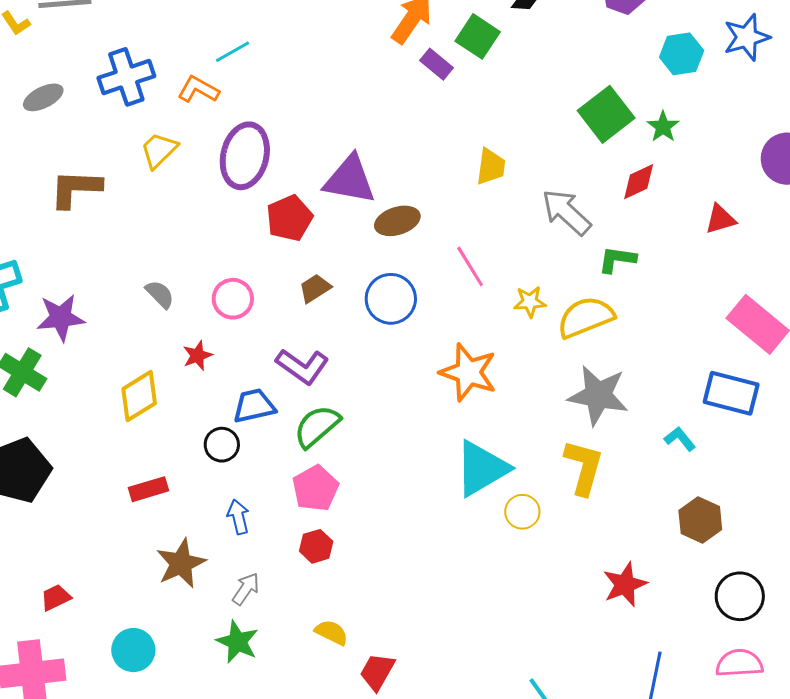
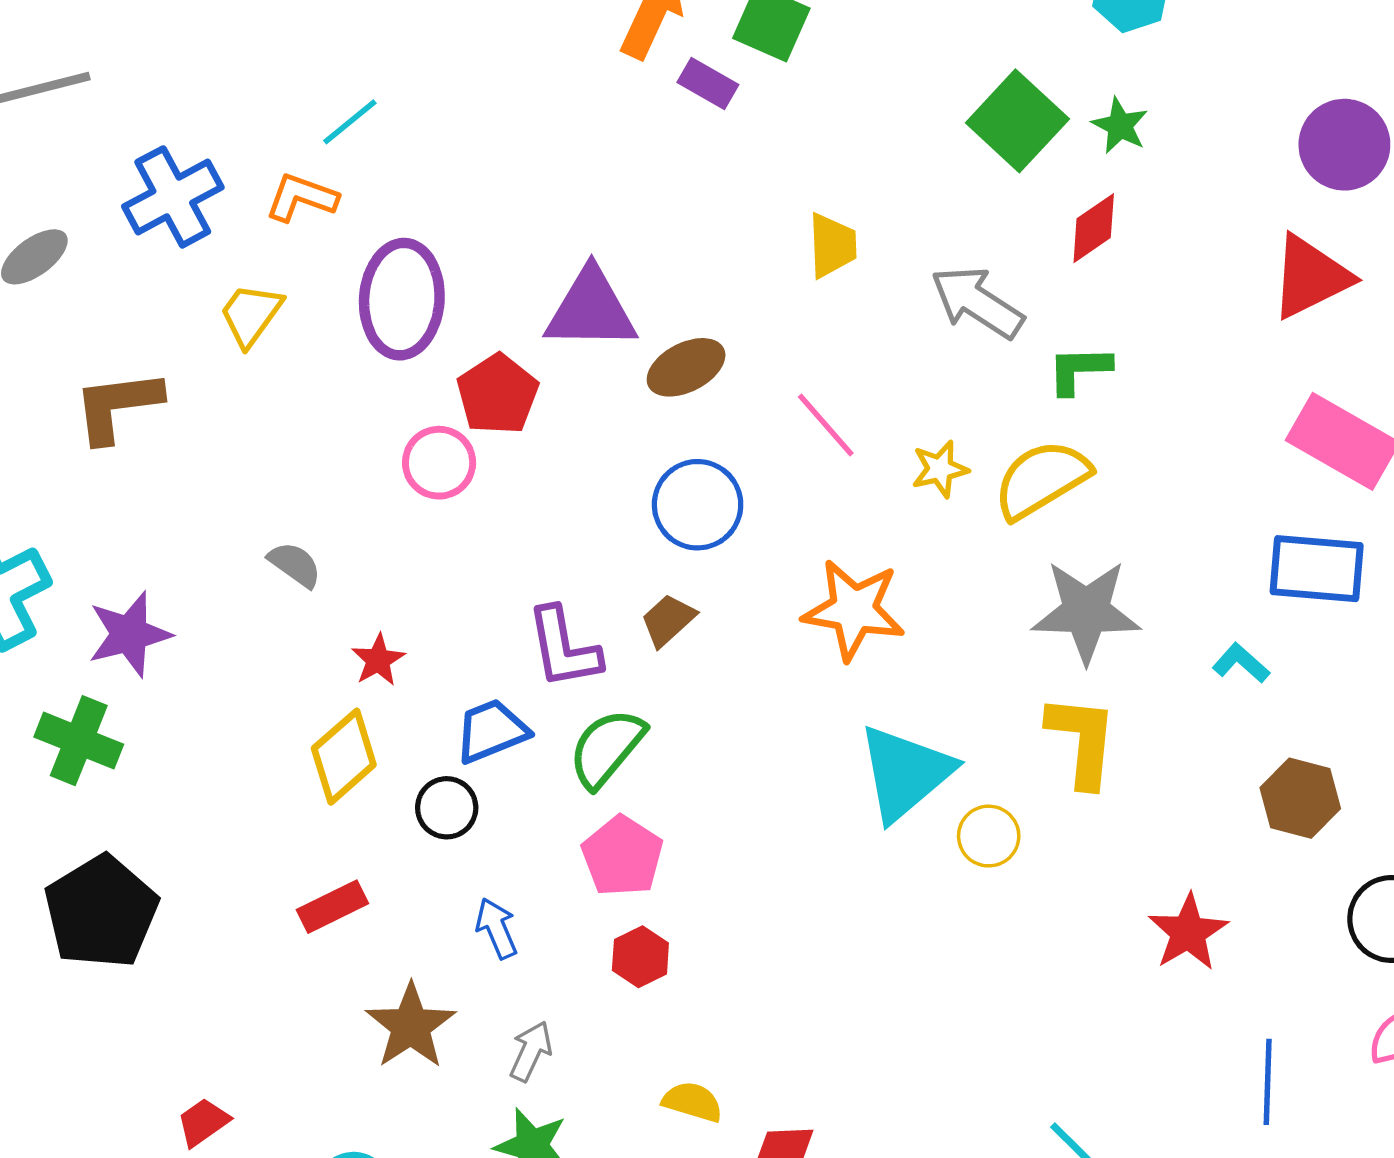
red triangle: (720, 219) -> (1310, 277), moved, size x1.6
brown trapezoid: (315, 288) -> (668, 620), moved
pink circle: (233, 299) -> (439, 463), moved
purple L-shape: (302, 366) -> (564, 648), turned 54
yellow diamond: (139, 396) -> (344, 757), moved

